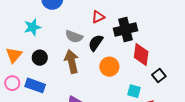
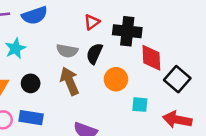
black cross: (126, 29) -> (127, 31), turned 30
black square: (159, 75) -> (177, 79), size x1.5
cyan square: (134, 91) -> (140, 105), moved

